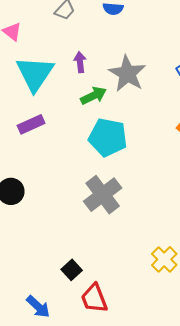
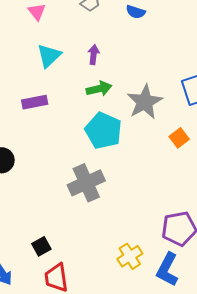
cyan triangle: (35, 74) -> (49, 56), size x0.7
gray star: (127, 74) -> (145, 102), moved

